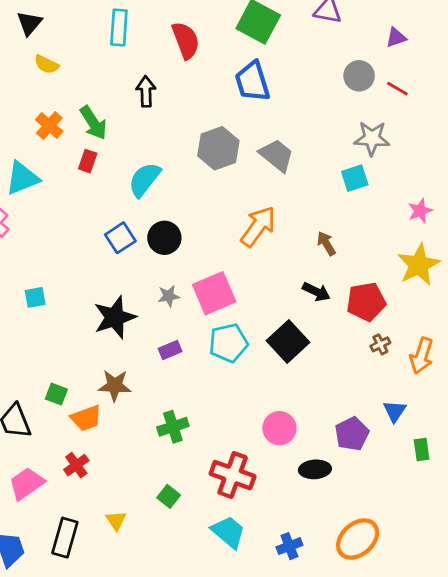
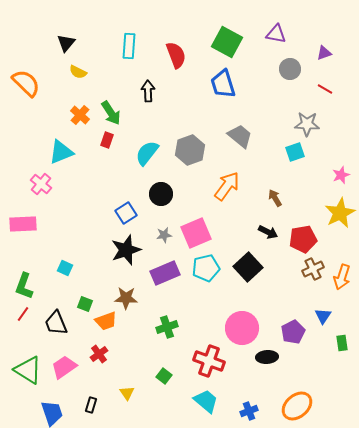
gray circle: (359, 76) -> (290, 69), moved
gray hexagon: (218, 148) -> (190, 150), moved
blue square: (120, 238) -> (126, 213), moved
cyan square: (35, 297) -> (65, 268), moved, turned 35
brown cross: (380, 344) -> (313, 269), size x1.5
purple rectangle: (170, 350) -> (165, 273), size x1.8
pink circle: (279, 428) -> (242, 328), size x1.4
black rectangle: (65, 538) -> (91, 405), size x0.6

